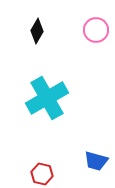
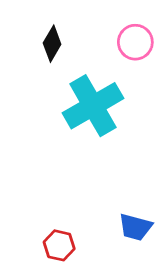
cyan cross: (47, 98) -> (93, 106), moved

